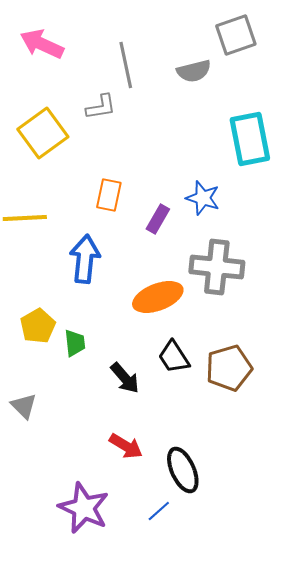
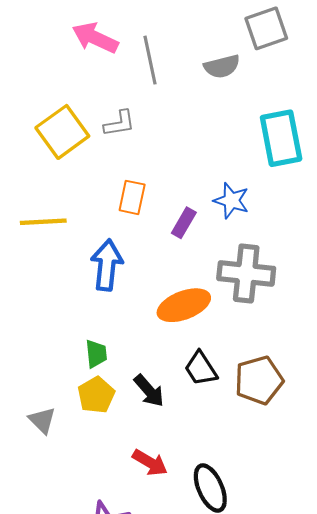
pink arrow: (42, 44) -> (95, 38), moved
gray L-shape: (101, 107) -> (119, 123), moved
yellow pentagon: (38, 326) -> (96, 395), moved

